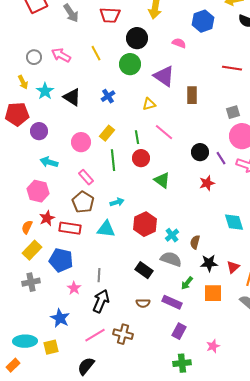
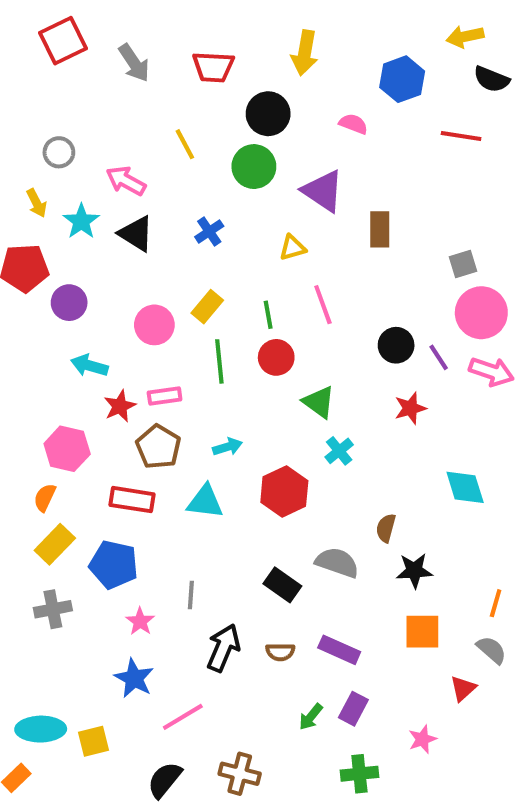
pink arrow: (61, 55) -> (126, 181), moved
red line: (232, 68) -> (461, 136), moved
pink line: (164, 132) -> (323, 305), turned 30
pink rectangle: (86, 177) -> (165, 396), turned -56
pink hexagon: (38, 191) -> (67, 449), moved
red star: (47, 218) -> (120, 406), moved
cyan cross: (172, 235) -> (339, 451), moved
red triangle: (233, 267) -> (463, 688), moved
green arrow: (187, 283) -> (311, 717), moved
black arrow: (101, 301) -> (223, 648), moved
blue star: (60, 318) -> (134, 678), moved
brown cross: (123, 334) -> (240, 774), moved

